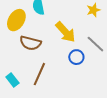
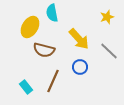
blue circle: (76, 57) -> (80, 67), moved

